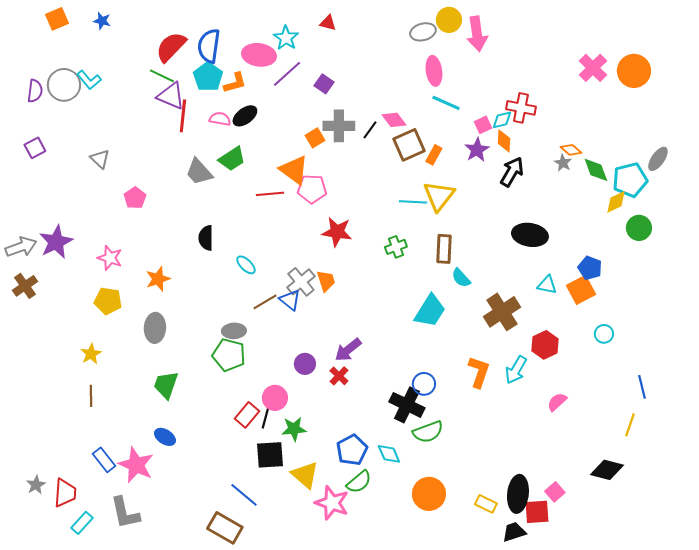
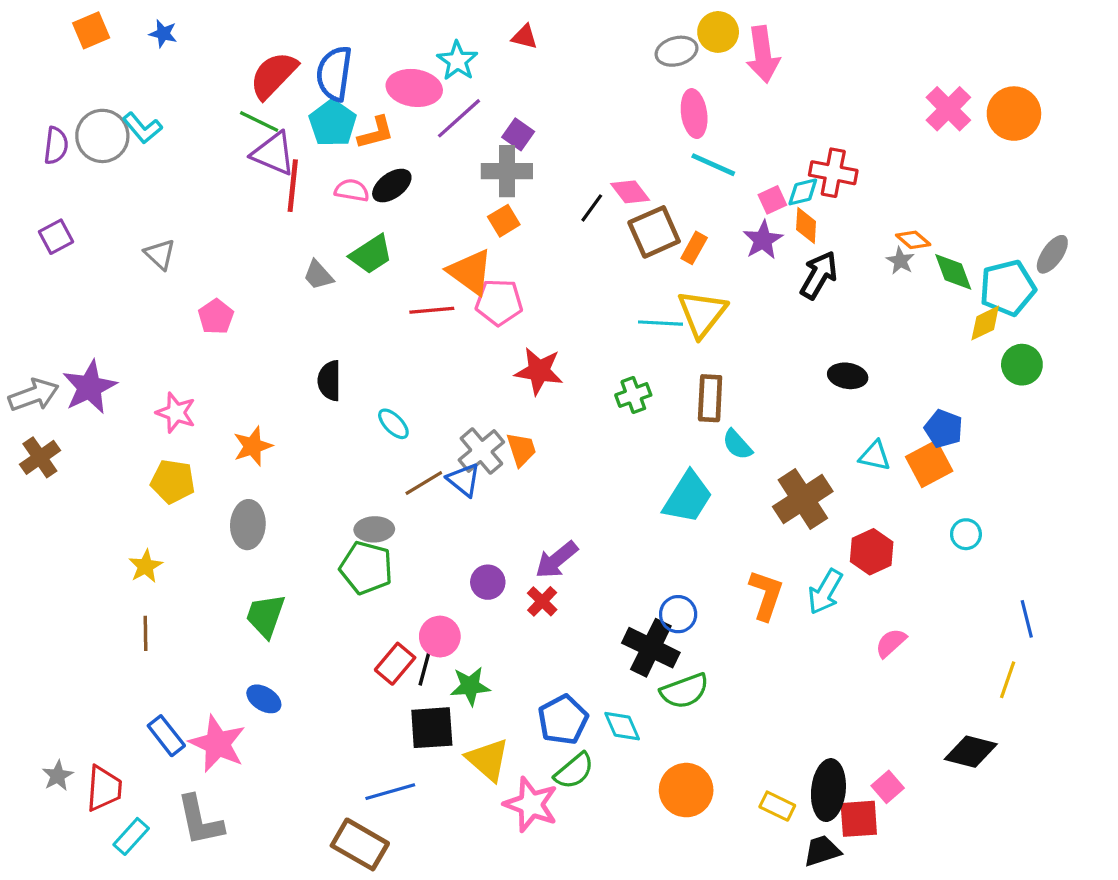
gray cross: (339, 126) -> (507, 171), moved
gray trapezoid: (199, 172) -> (318, 275), size x0.7
black ellipse: (530, 235) -> (848, 376), size x0.7
blue line: (244, 495) -> (390, 792), turned -56

